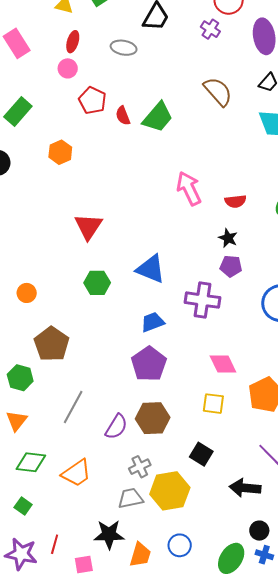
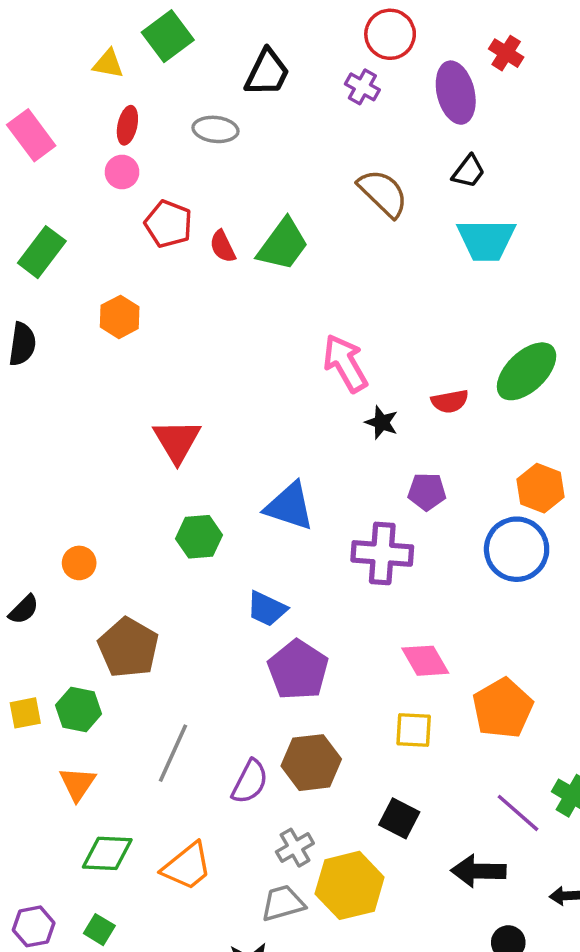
red semicircle: (235, 201) -> (450, 401), moved
black star: (228, 238) -> (382, 422), moved
blue trapezoid: (153, 322) -> (267, 609), moved, turned -130

